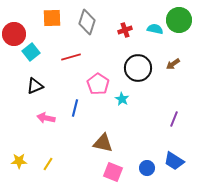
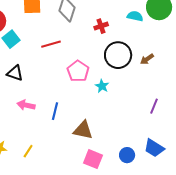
red cross: (125, 30) -> (101, 26), moved
brown arrow: (173, 64) -> (147, 59), moved
black triangle: (35, 86) -> (15, 73), turned 42
blue line: (75, 108) -> (55, 111), moved

